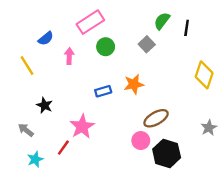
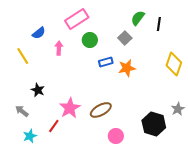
orange star: (134, 84) -> (127, 68), moved
blue rectangle: (103, 91) -> (106, 62), moved
brown ellipse: (156, 118) -> (101, 110), moved
pink circle: (141, 141) -> (116, 136), moved
black hexagon: (167, 153) -> (154, 124), moved

